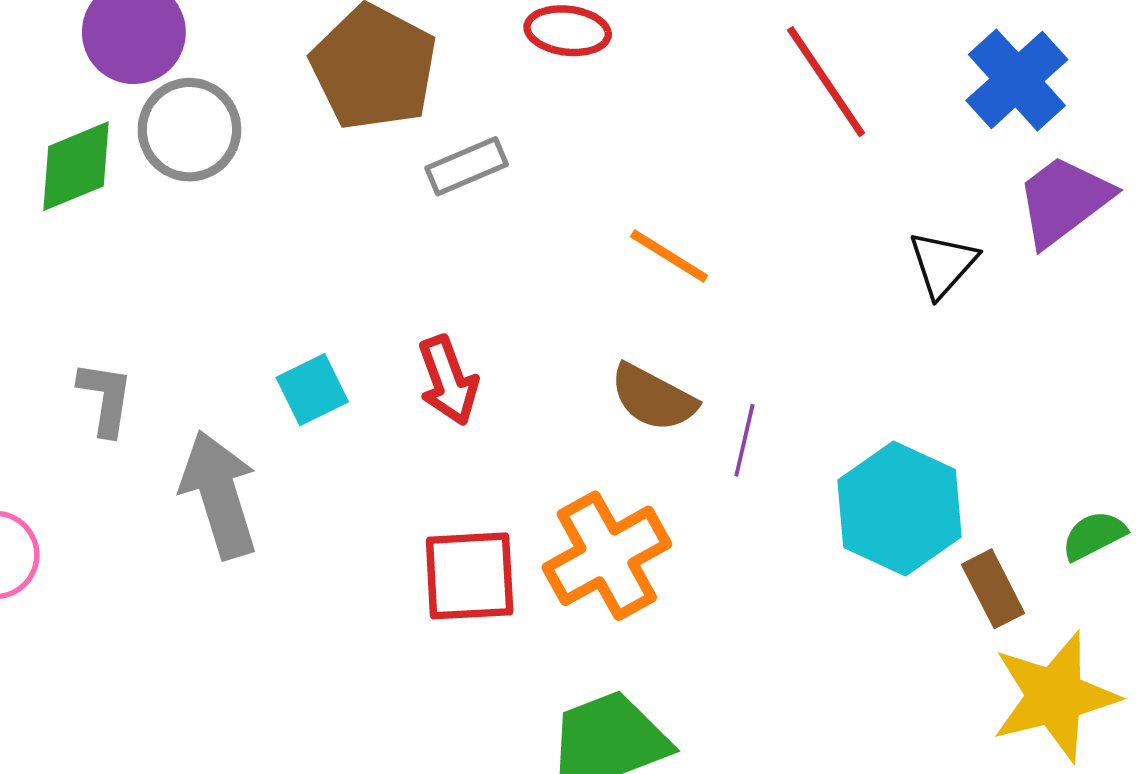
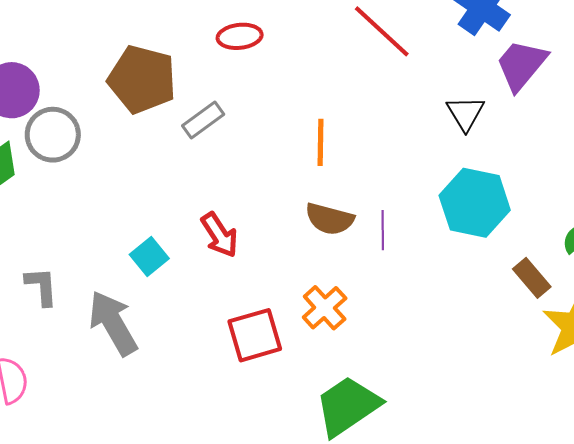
orange line: (669, 256) -> (321, 142), turned 72
cyan hexagon: (899, 509) -> (475, 203), moved
orange cross: (607, 556) -> (325, 308), size x0.7

